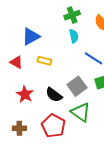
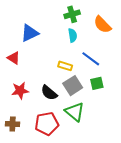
yellow rectangle: (44, 61) -> (65, 66), moved
red star: (25, 94) -> (20, 91), turned 30
red pentagon: (53, 126) -> (47, 124), turned 30

